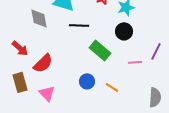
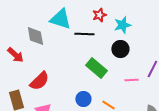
black line: (79, 25) -> (84, 34), moved
red arrow: (20, 48) -> (15, 55), moved

